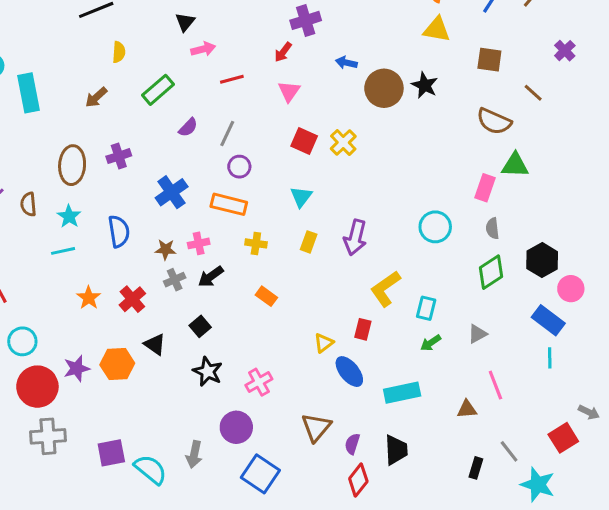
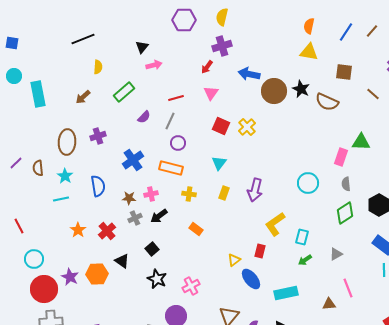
blue arrow: (346, 63) -> (249, 74), size x1.5
red line: (232, 79) -> (176, 98), moved
brown semicircle: (494, 121) -> (327, 102), moved
purple star: (77, 368) -> (70, 277), turned -30

